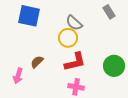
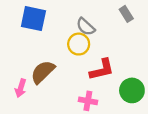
brown semicircle: (37, 62) -> (43, 72), size x1.6
red L-shape: (75, 62) -> (102, 70), moved
green circle: (114, 66) -> (132, 90), moved

